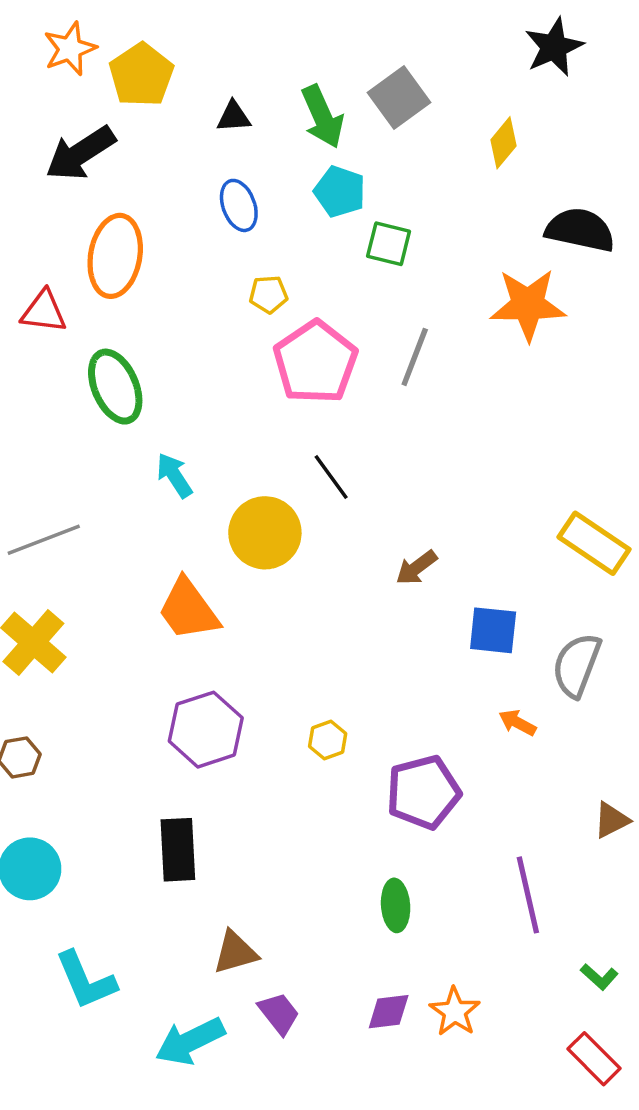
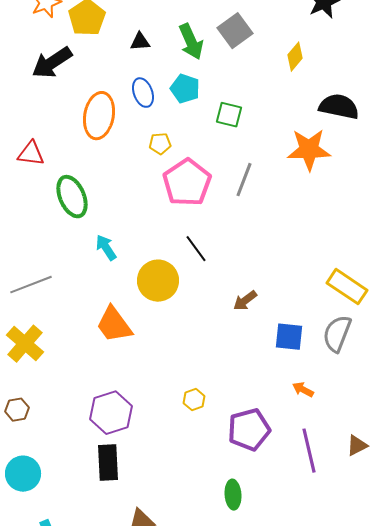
cyan pentagon: (340, 192) -> (185, 89), moved
orange ellipse: (115, 256) -> (99, 116), moved
gray semicircle: (577, 665) -> (337, 334), moved
purple hexagon: (206, 730) -> (111, 413), moved
purple line: (528, 895) -> (309, 451), moved

